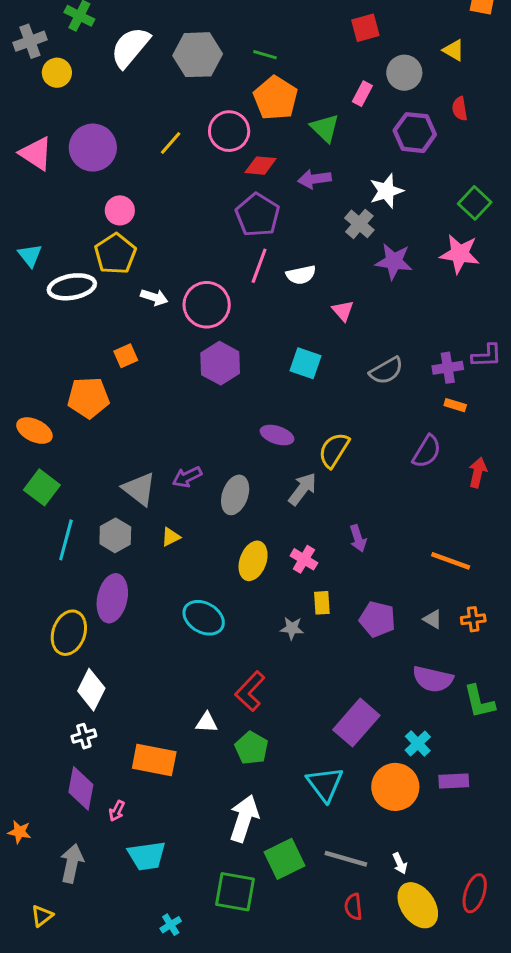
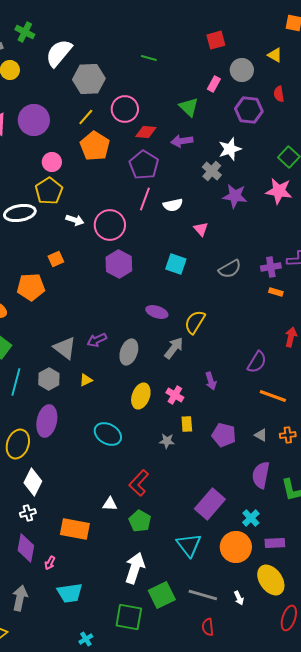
gray hexagon: (198, 55) -> (89, 79), moved
orange pentagon: (276, 98) -> (95, 146), moved
purple semicircle: (427, 452) -> (257, 362), moved
purple semicircle: (433, 679) -> (261, 475), turned 88
yellow ellipse: (418, 905) -> (271, 580), moved

